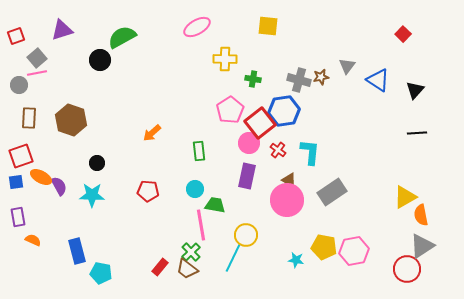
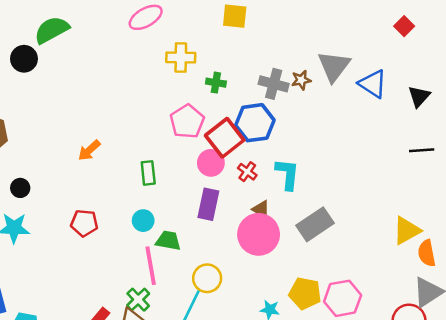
gray triangle: (347, 66) -> (334, 66), size x1.6

